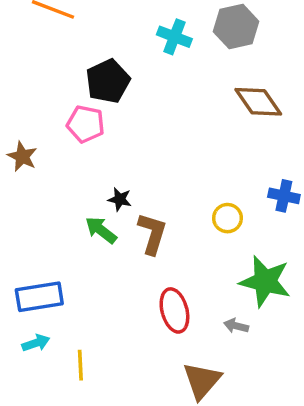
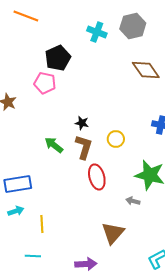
black star: (120, 199) -> (82, 123), moved
yellow circle: (228, 218) -> (116, 139), moved
red ellipse: (174, 310) -> (97, 177), moved

